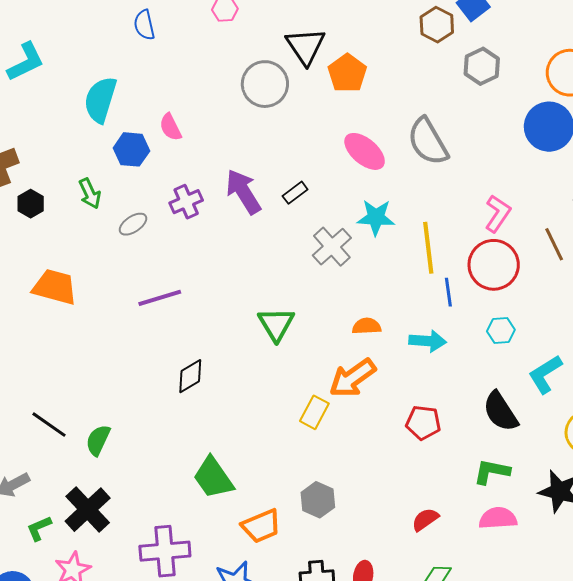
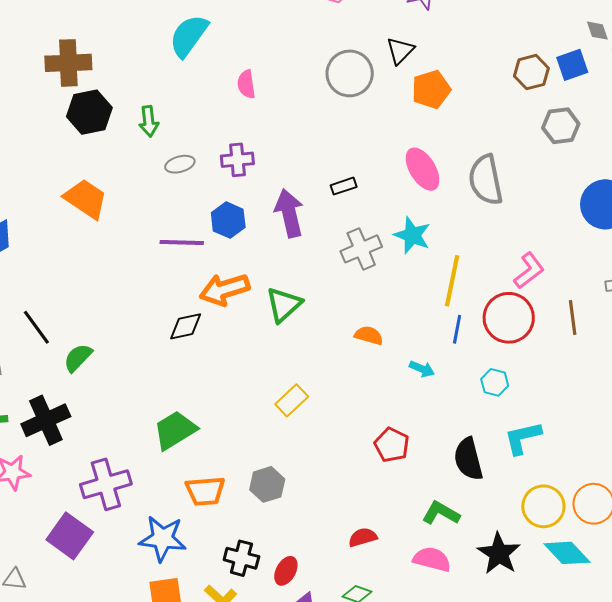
black triangle: (306, 46) -> (400, 51), size x0.7
blue hexagon: (131, 149) -> (228, 220), moved
purple arrow: (243, 192) -> (289, 213), moved
black hexagon: (31, 204) -> (89, 112), size x1.6
cyan arrow: (428, 341) -> (422, 369), size x0.7
orange arrow: (352, 378) -> (224, 289), moved
green trapezoid: (213, 478) -> (175, 430), turned 75
purple cross: (165, 551) -> (106, 484), turned -30

